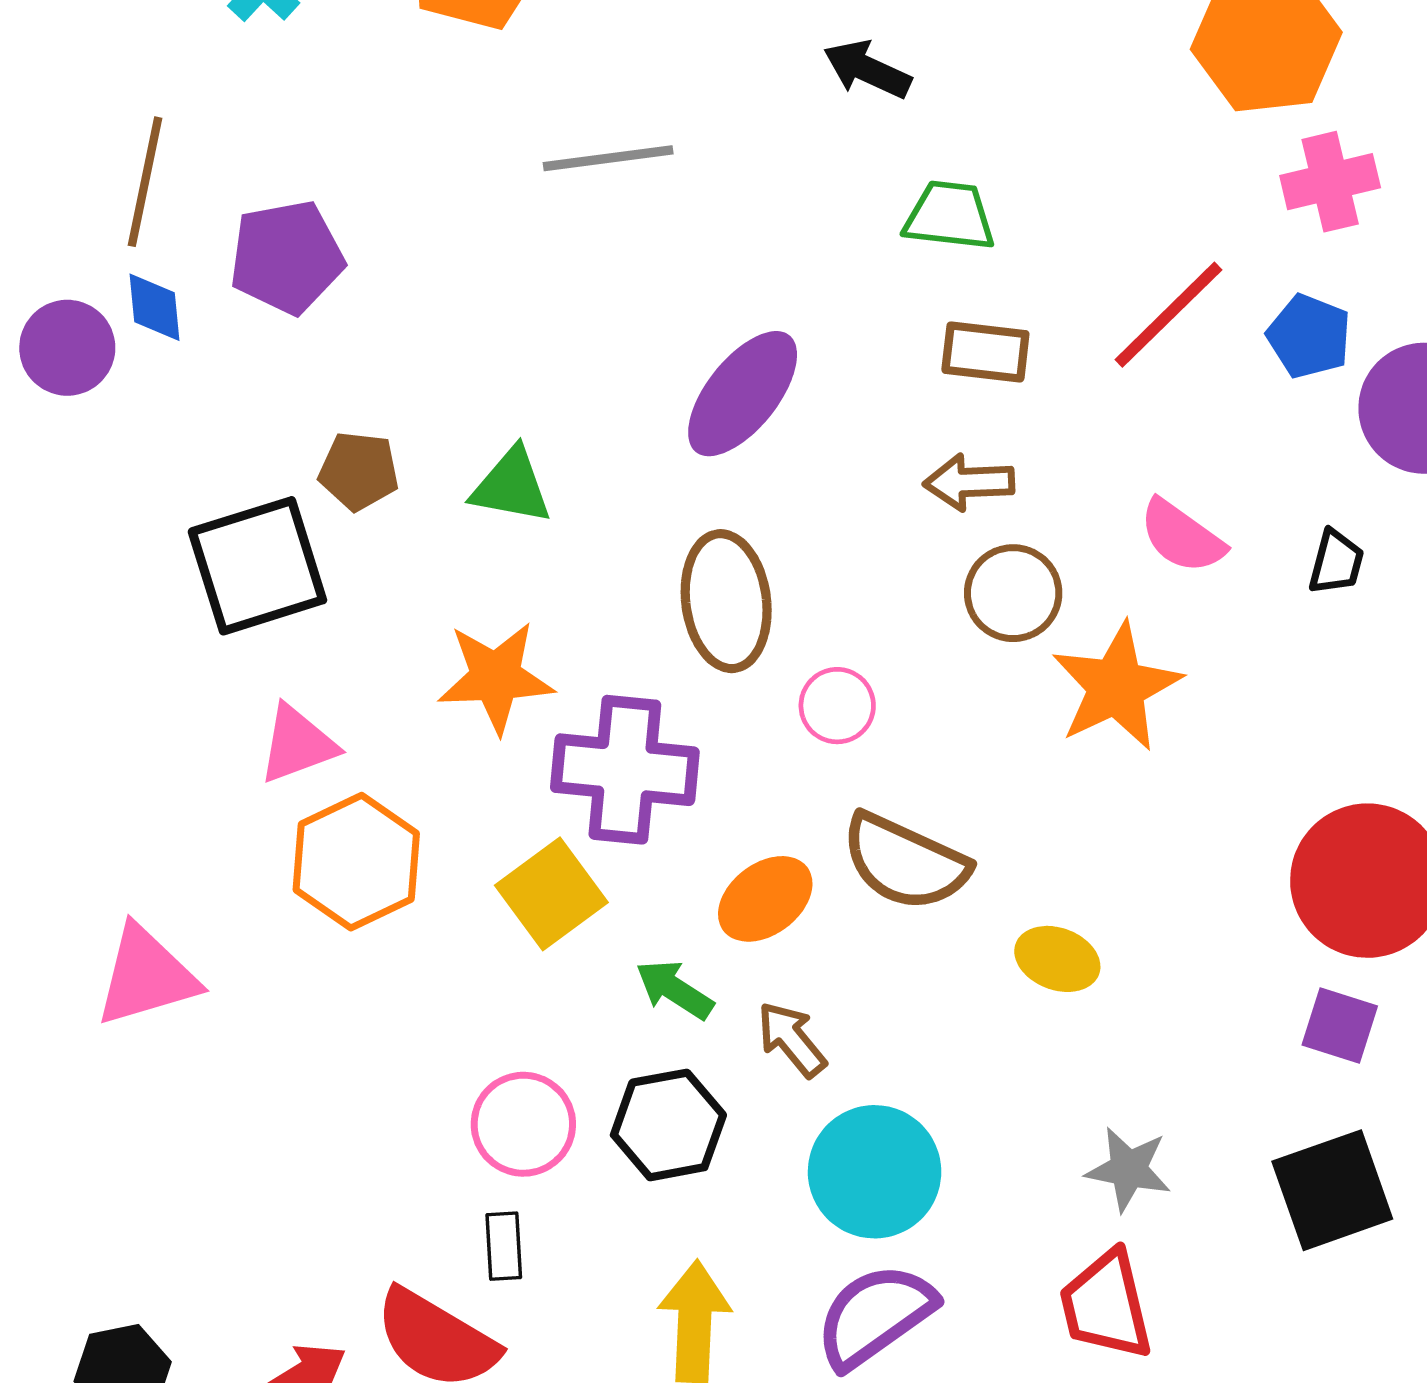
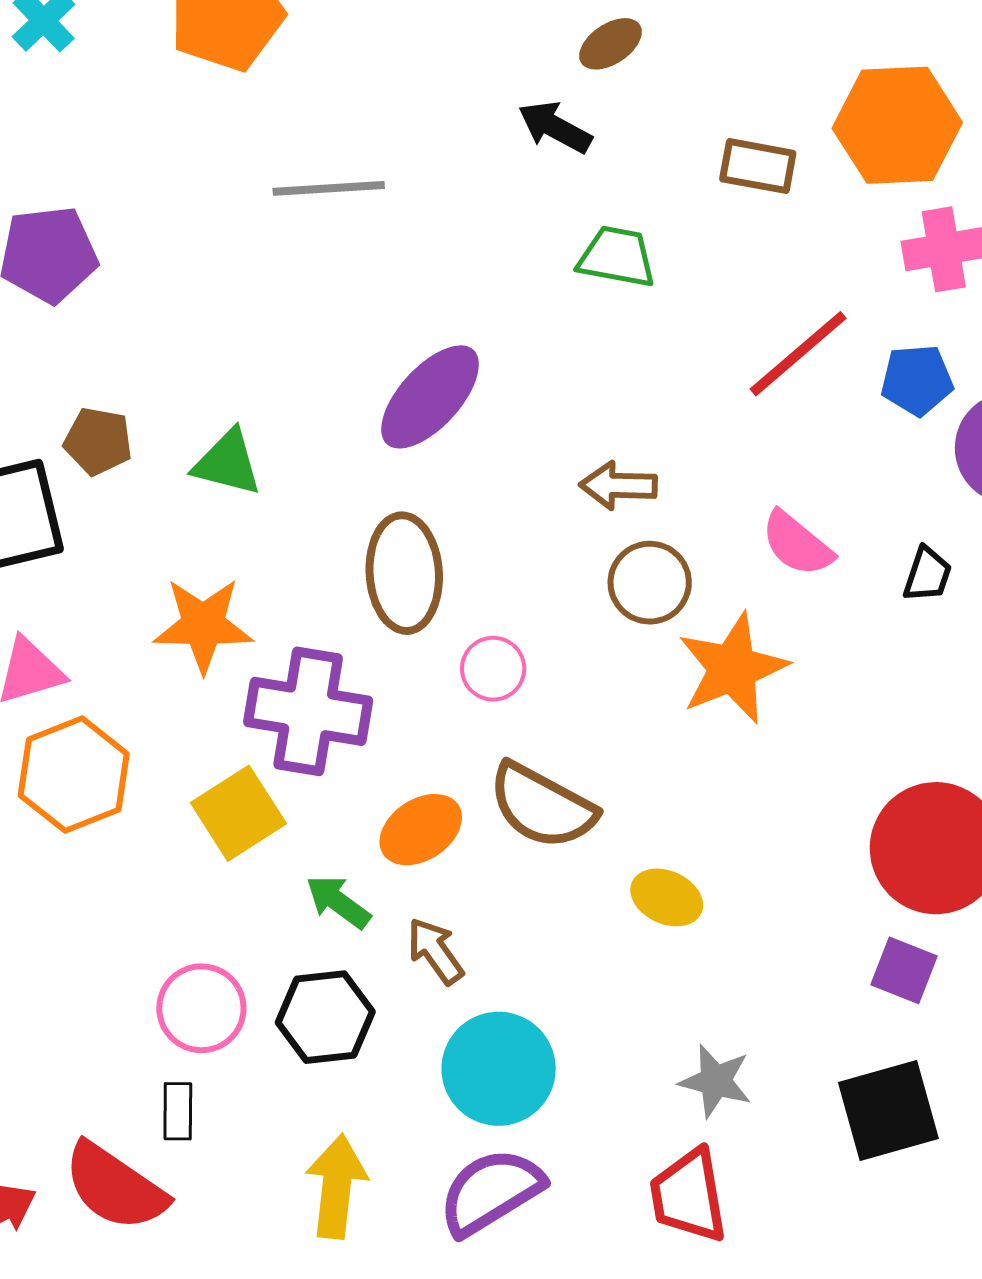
blue pentagon: (1309, 336) -> (917, 380), turned -30
brown rectangle: (985, 352) -> (758, 166), moved

